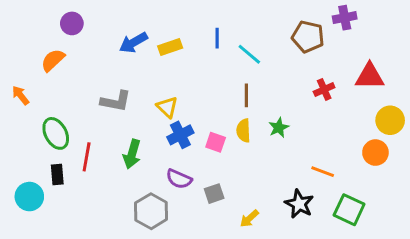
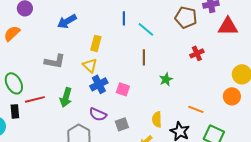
yellow rectangle: (170, 47) -> (96, 43), moved, turned -56
red triangle: (370, 76) -> (228, 26), moved
yellow semicircle: (243, 131) -> (157, 119), moved
red line: (87, 157) -> (35, 99), turned 66

